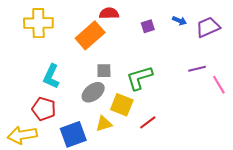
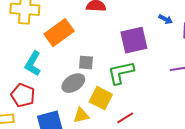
purple square: (148, 26) -> (134, 40), moved, size x2.0
orange rectangle: (90, 35) -> (59, 33), moved

